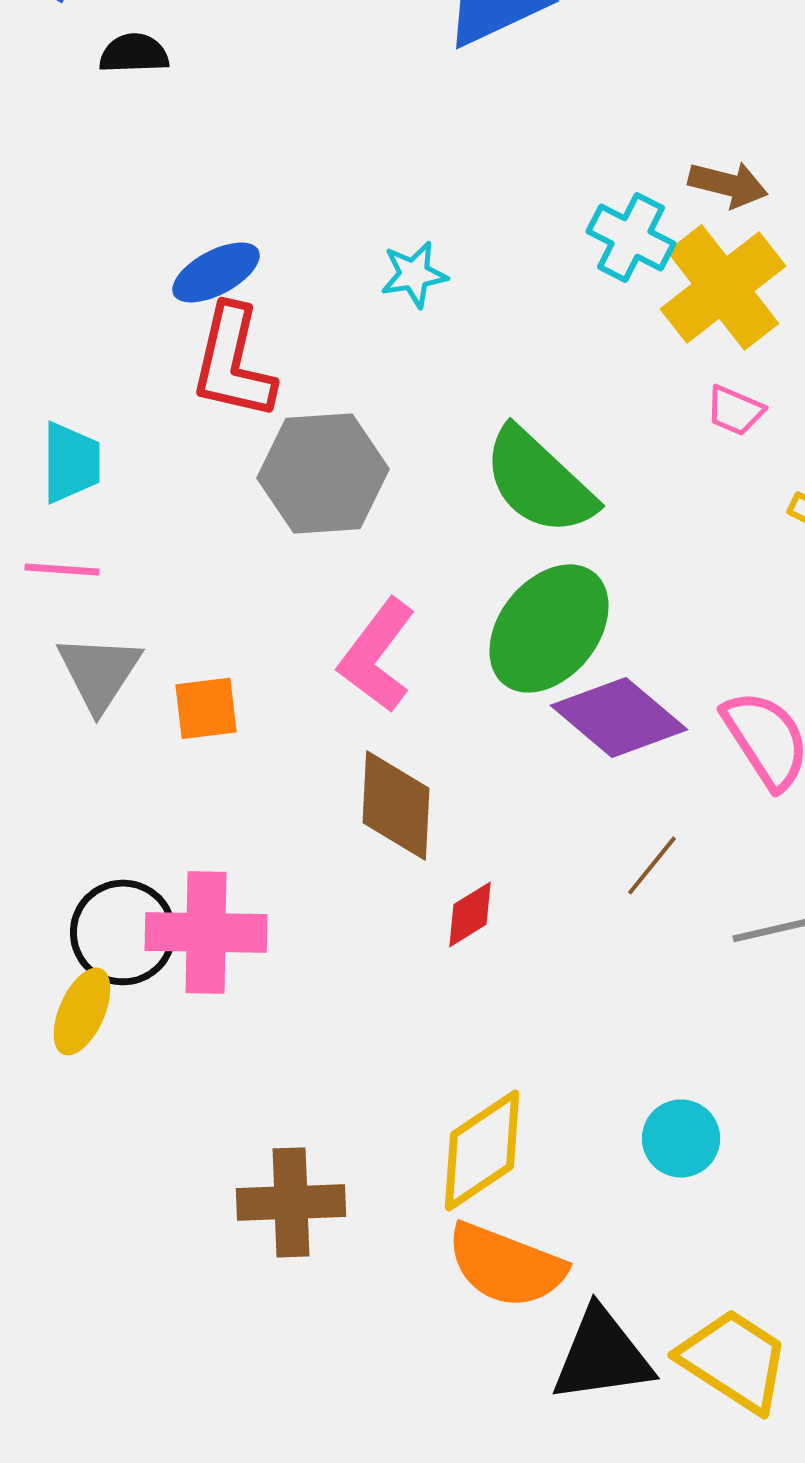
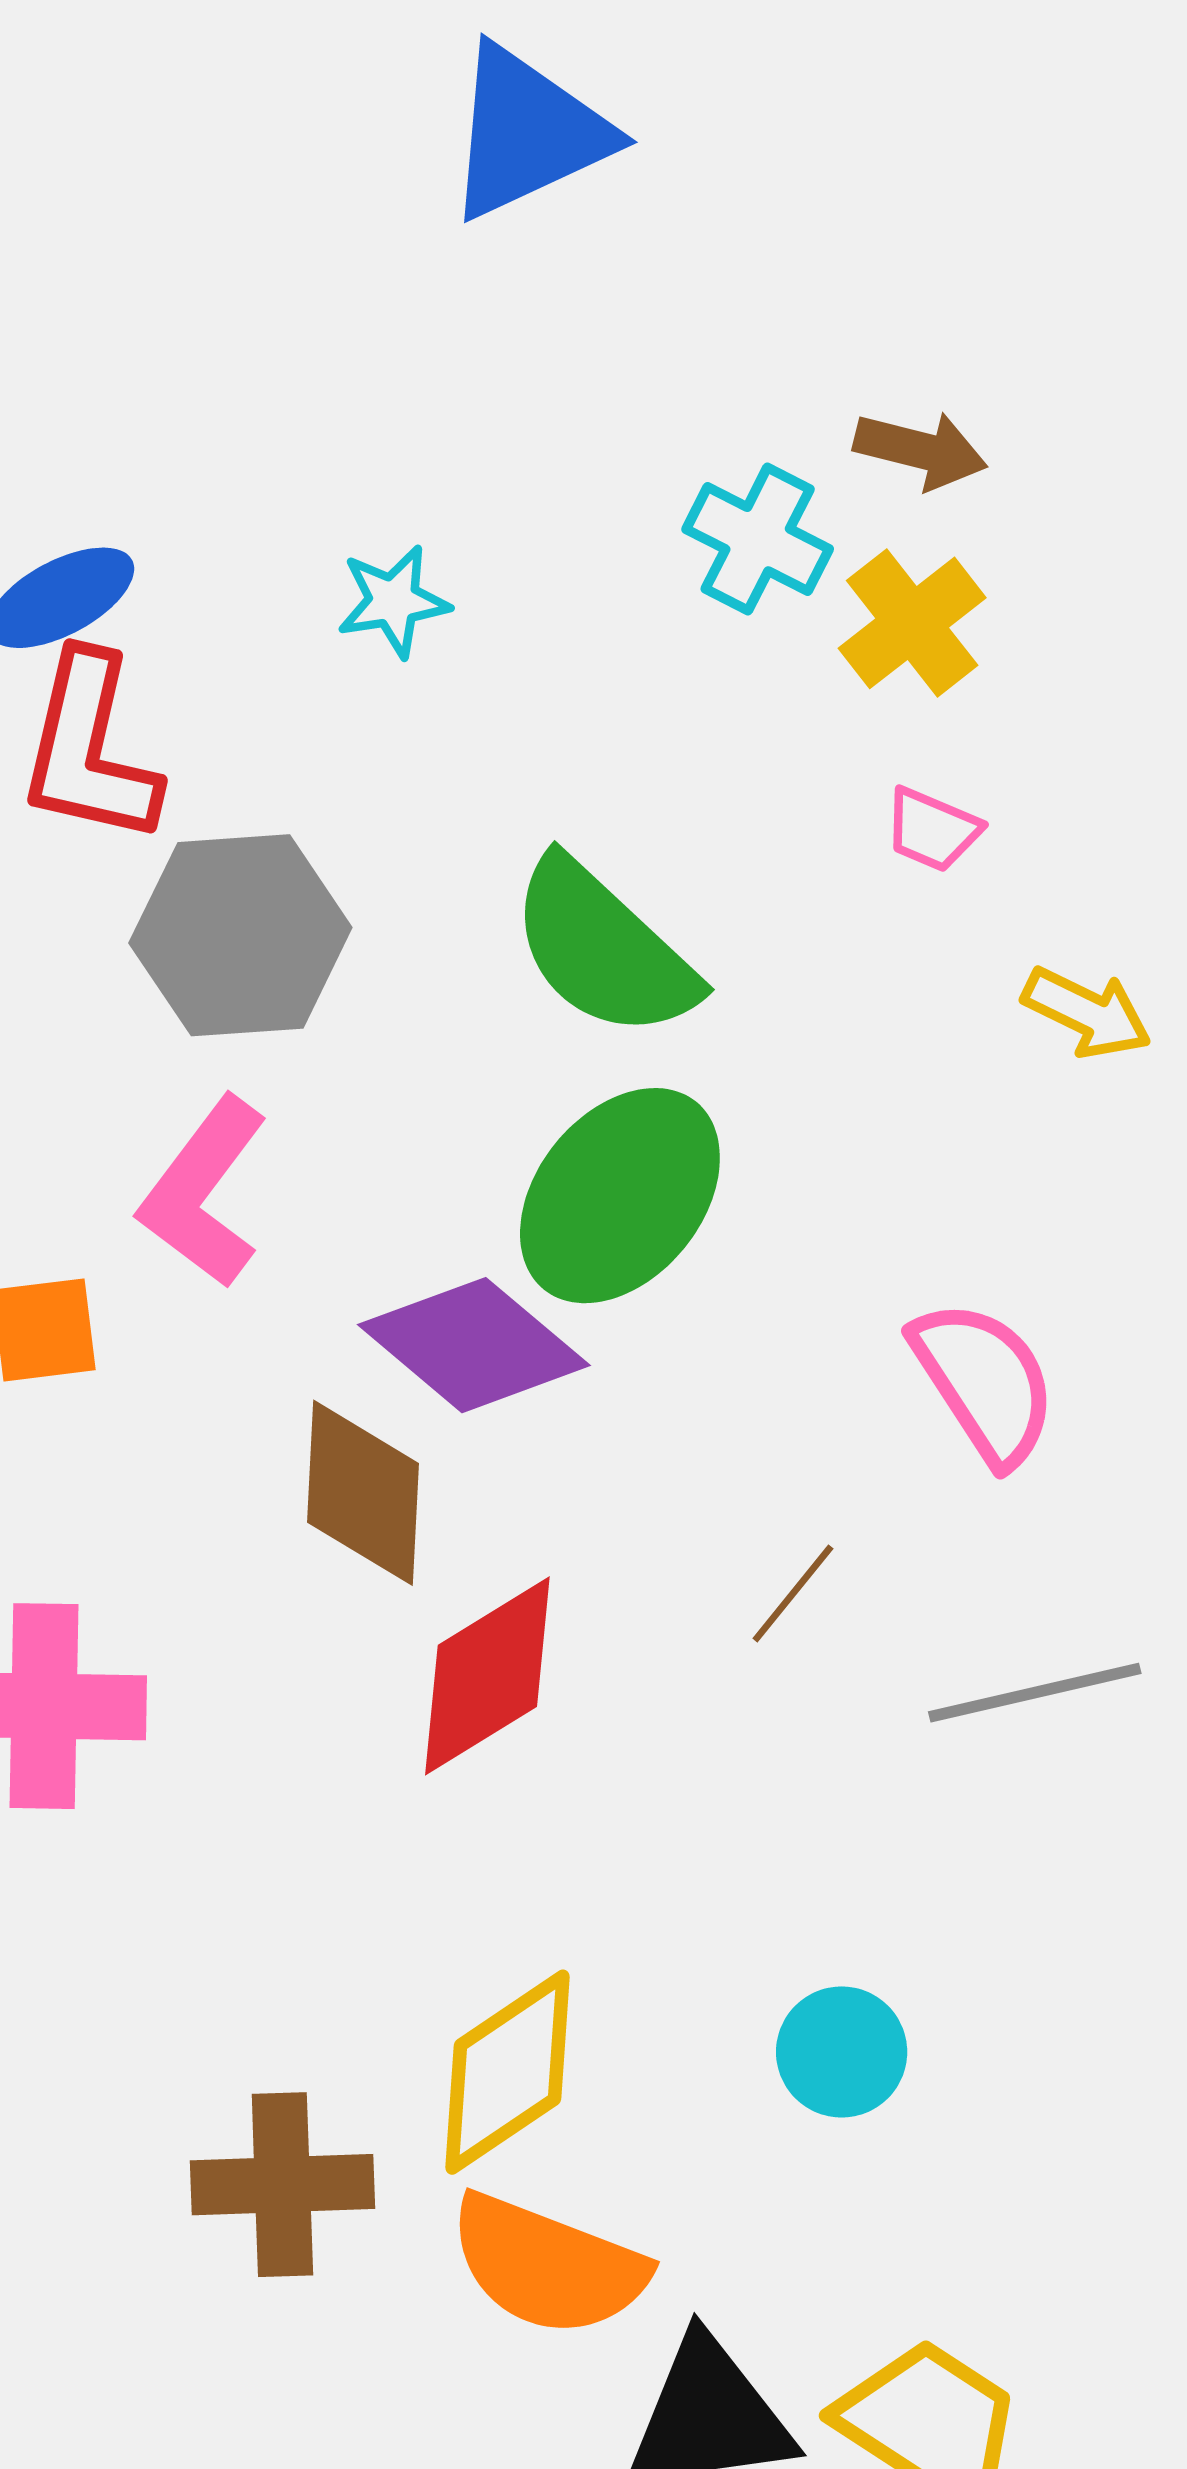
yellow cross: (723, 287) -> (912, 623), size x0.7
pink L-shape: (377, 655) -> (204, 1192), moved
purple diamond: (619, 717) -> (474, 1345), moved
red diamond: (470, 914) -> (487, 1676), size x1.8
brown cross: (291, 1202) -> (282, 2185), moved

